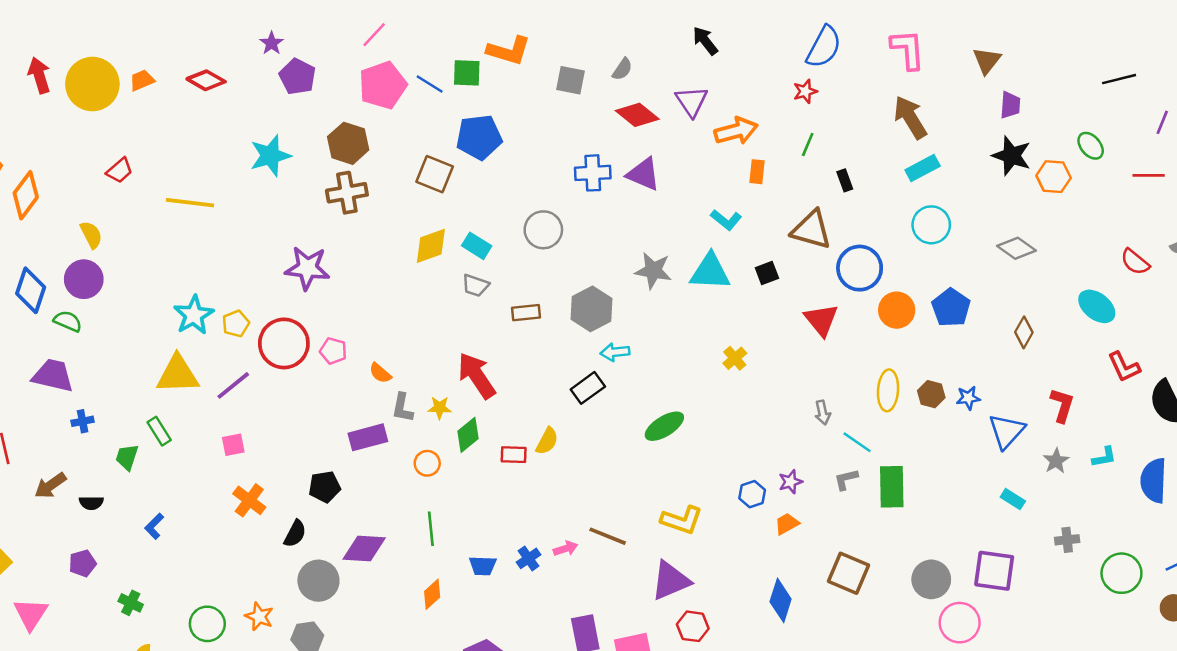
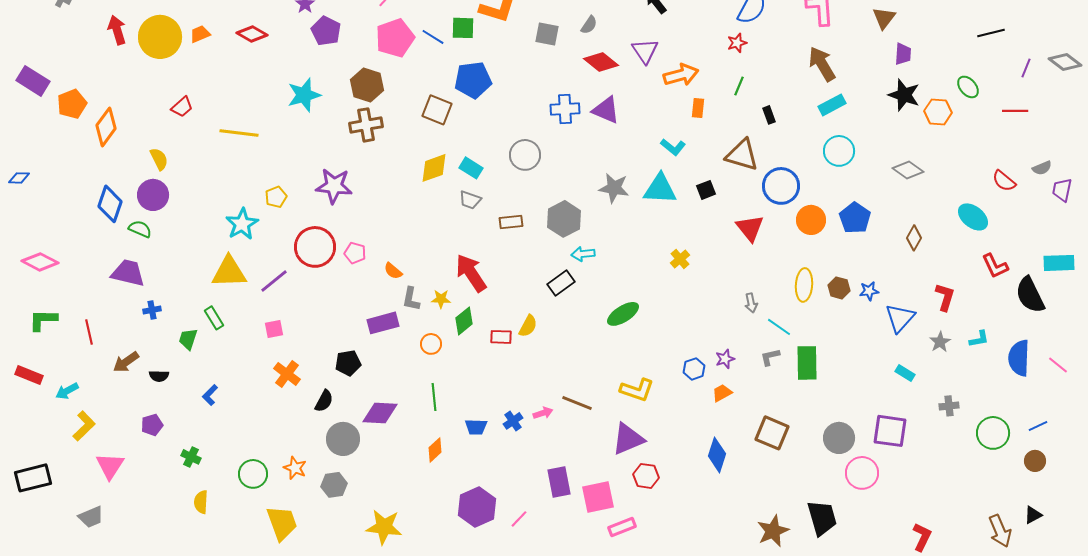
yellow pentagon: (236, 324) -> (276, 197), moved

